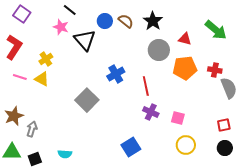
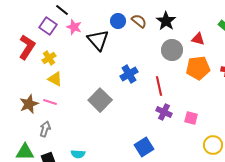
black line: (70, 10) -> (62, 10), moved
purple square: (22, 14) -> (48, 26), moved
yellow cross: (46, 59) -> (49, 58), moved
pink line: (20, 77) -> (50, 102), moved
brown star: (14, 116) -> (29, 104), moved
yellow circle: (186, 145) -> (213, 145), moved

